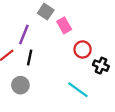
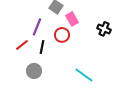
red circle: (83, 49) -> (62, 35), moved
black cross: (101, 66) -> (104, 29), moved

